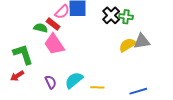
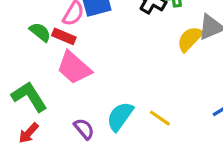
green semicircle: (41, 28) -> (40, 32), moved, turned 40
yellow line: (97, 87) -> (160, 118), turned 48

